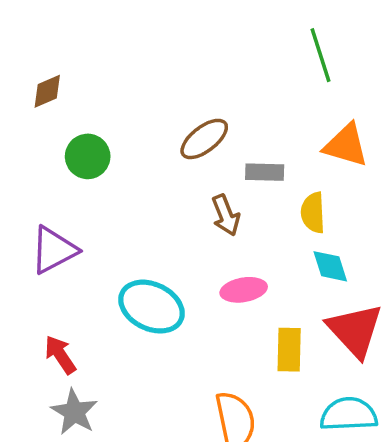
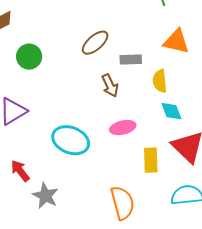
gray star: (74, 412) -> (45, 196), moved

